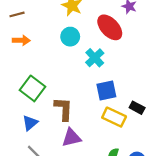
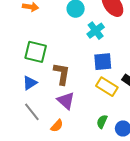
green square: (32, 88) -> (36, 52), turned -30
purple triangle: (71, 138) -> (66, 101), turned 48

